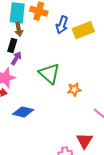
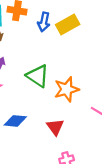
orange star: (74, 89) -> (67, 89), size x1.6
red triangle: (84, 141) -> (55, 127), moved

